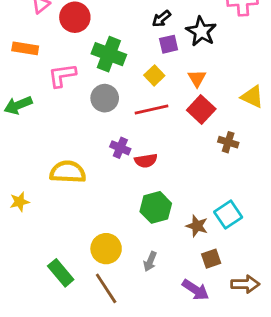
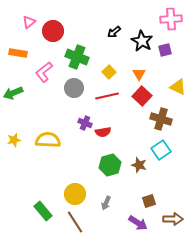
purple square: (169, 44) -> (165, 50), moved
pink L-shape: (62, 75) -> (44, 72), turned -30
brown cross: (228, 142) -> (161, 119), size x1.5
yellow star: (19, 202) -> (14, 140), moved
cyan square: (228, 215) -> (161, 150), moved
brown star: (197, 226) -> (139, 165), moved

